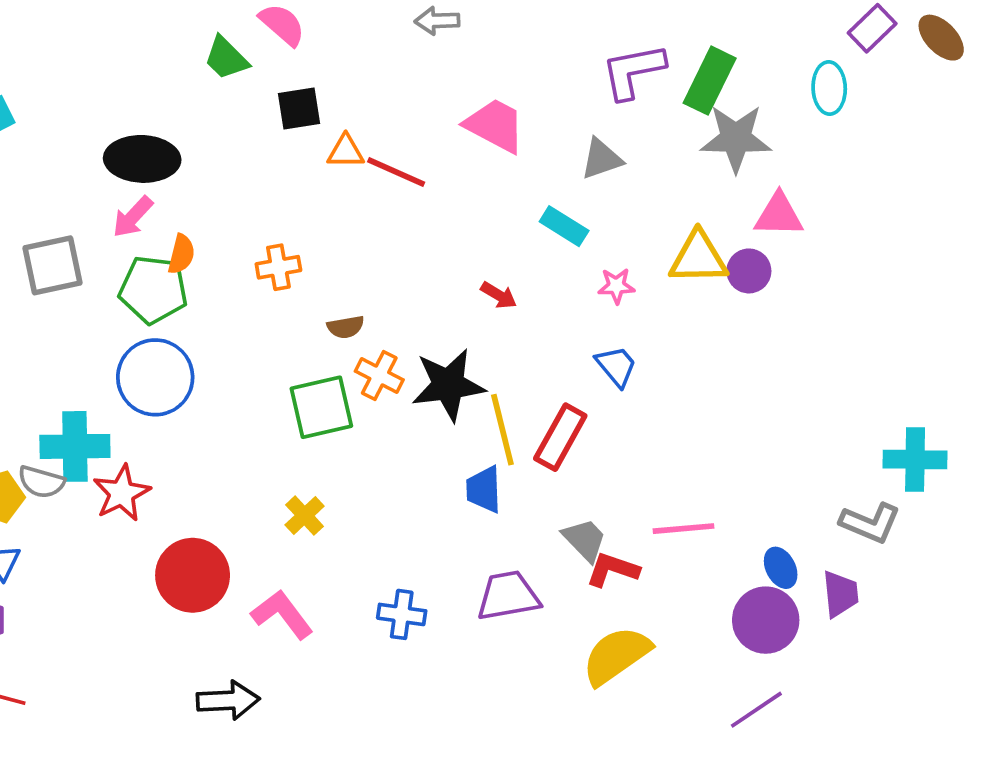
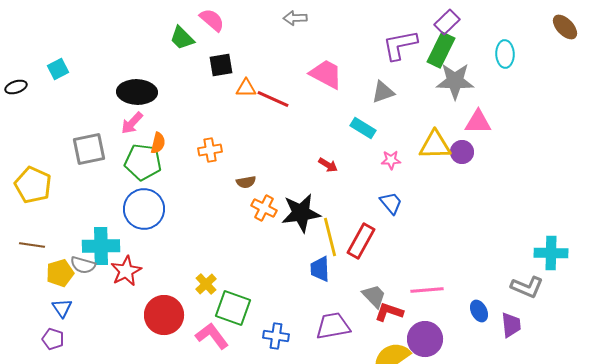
purple rectangle: (872, 28) -> (447, 22), moved
green square: (321, 407) -> (233, 308), moved, turned 33
yellow cross: (305, 516) -> (206, 284), moved
purple circle: (766, 620) -> (425, 339), moved

